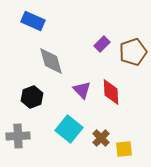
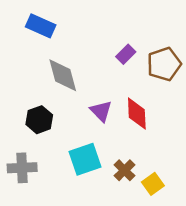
cyan square: (69, 129) -> (85, 159), turned 32
yellow square: (124, 149) -> (153, 184), turned -30

